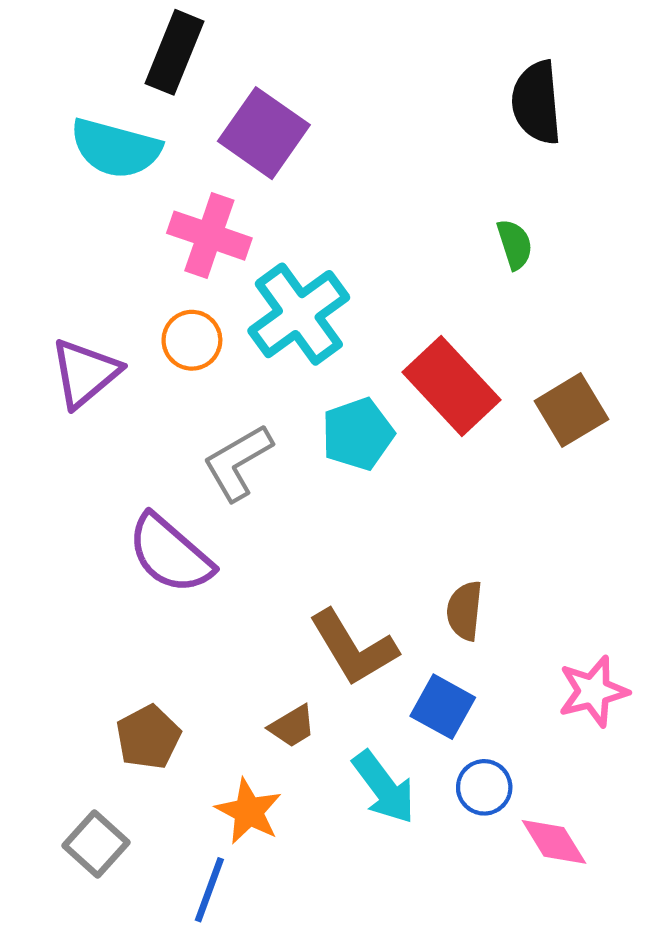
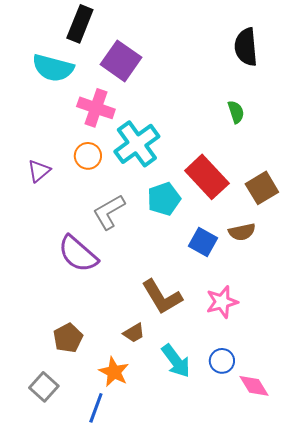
purple triangle: (85, 373) -> (39, 171), size x0.7
brown semicircle: (465, 611) -> (242, 232), moved, turned -108
pink star: (593, 691) -> (222, 302), moved
blue square: (443, 707) -> (203, 242), moved

